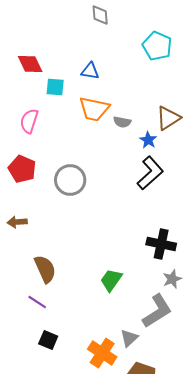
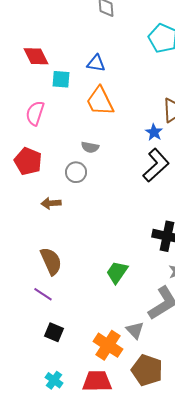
orange trapezoid: (94, 109) -> (100, 101), turned 52
gray semicircle: (122, 122) -> (90, 147), moved
gray circle: (70, 180) -> (76, 172), size x0.7
brown arrow: (17, 222) -> (51, 203), moved
gray triangle: (129, 338) -> (135, 330), turned -30

